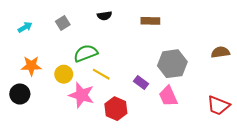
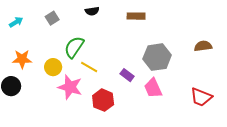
green semicircle: (86, 53) -> (74, 47), turned -35

